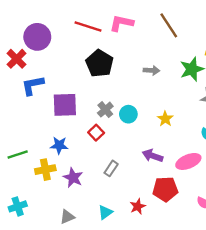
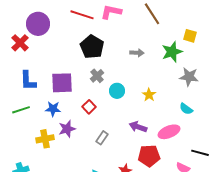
blue L-shape: (33, 85) -> (28, 81), moved, turned -80
gray cross: (105, 110) -> (97, 76), moved
blue star: (59, 145) -> (53, 109), moved
green line: (18, 155) -> (21, 110), moved
purple star: (73, 178) -> (67, 129), moved, turned 30

